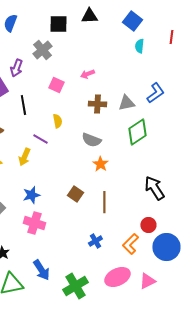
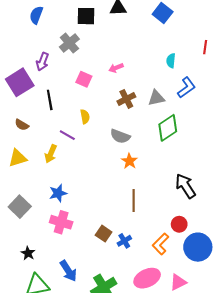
red line: (171, 37) -> (205, 47), moved
cyan semicircle: (139, 46) -> (171, 61), moved
brown cross: (97, 104) -> (126, 99), turned -30
brown square: (75, 194) -> (104, 234), moved

